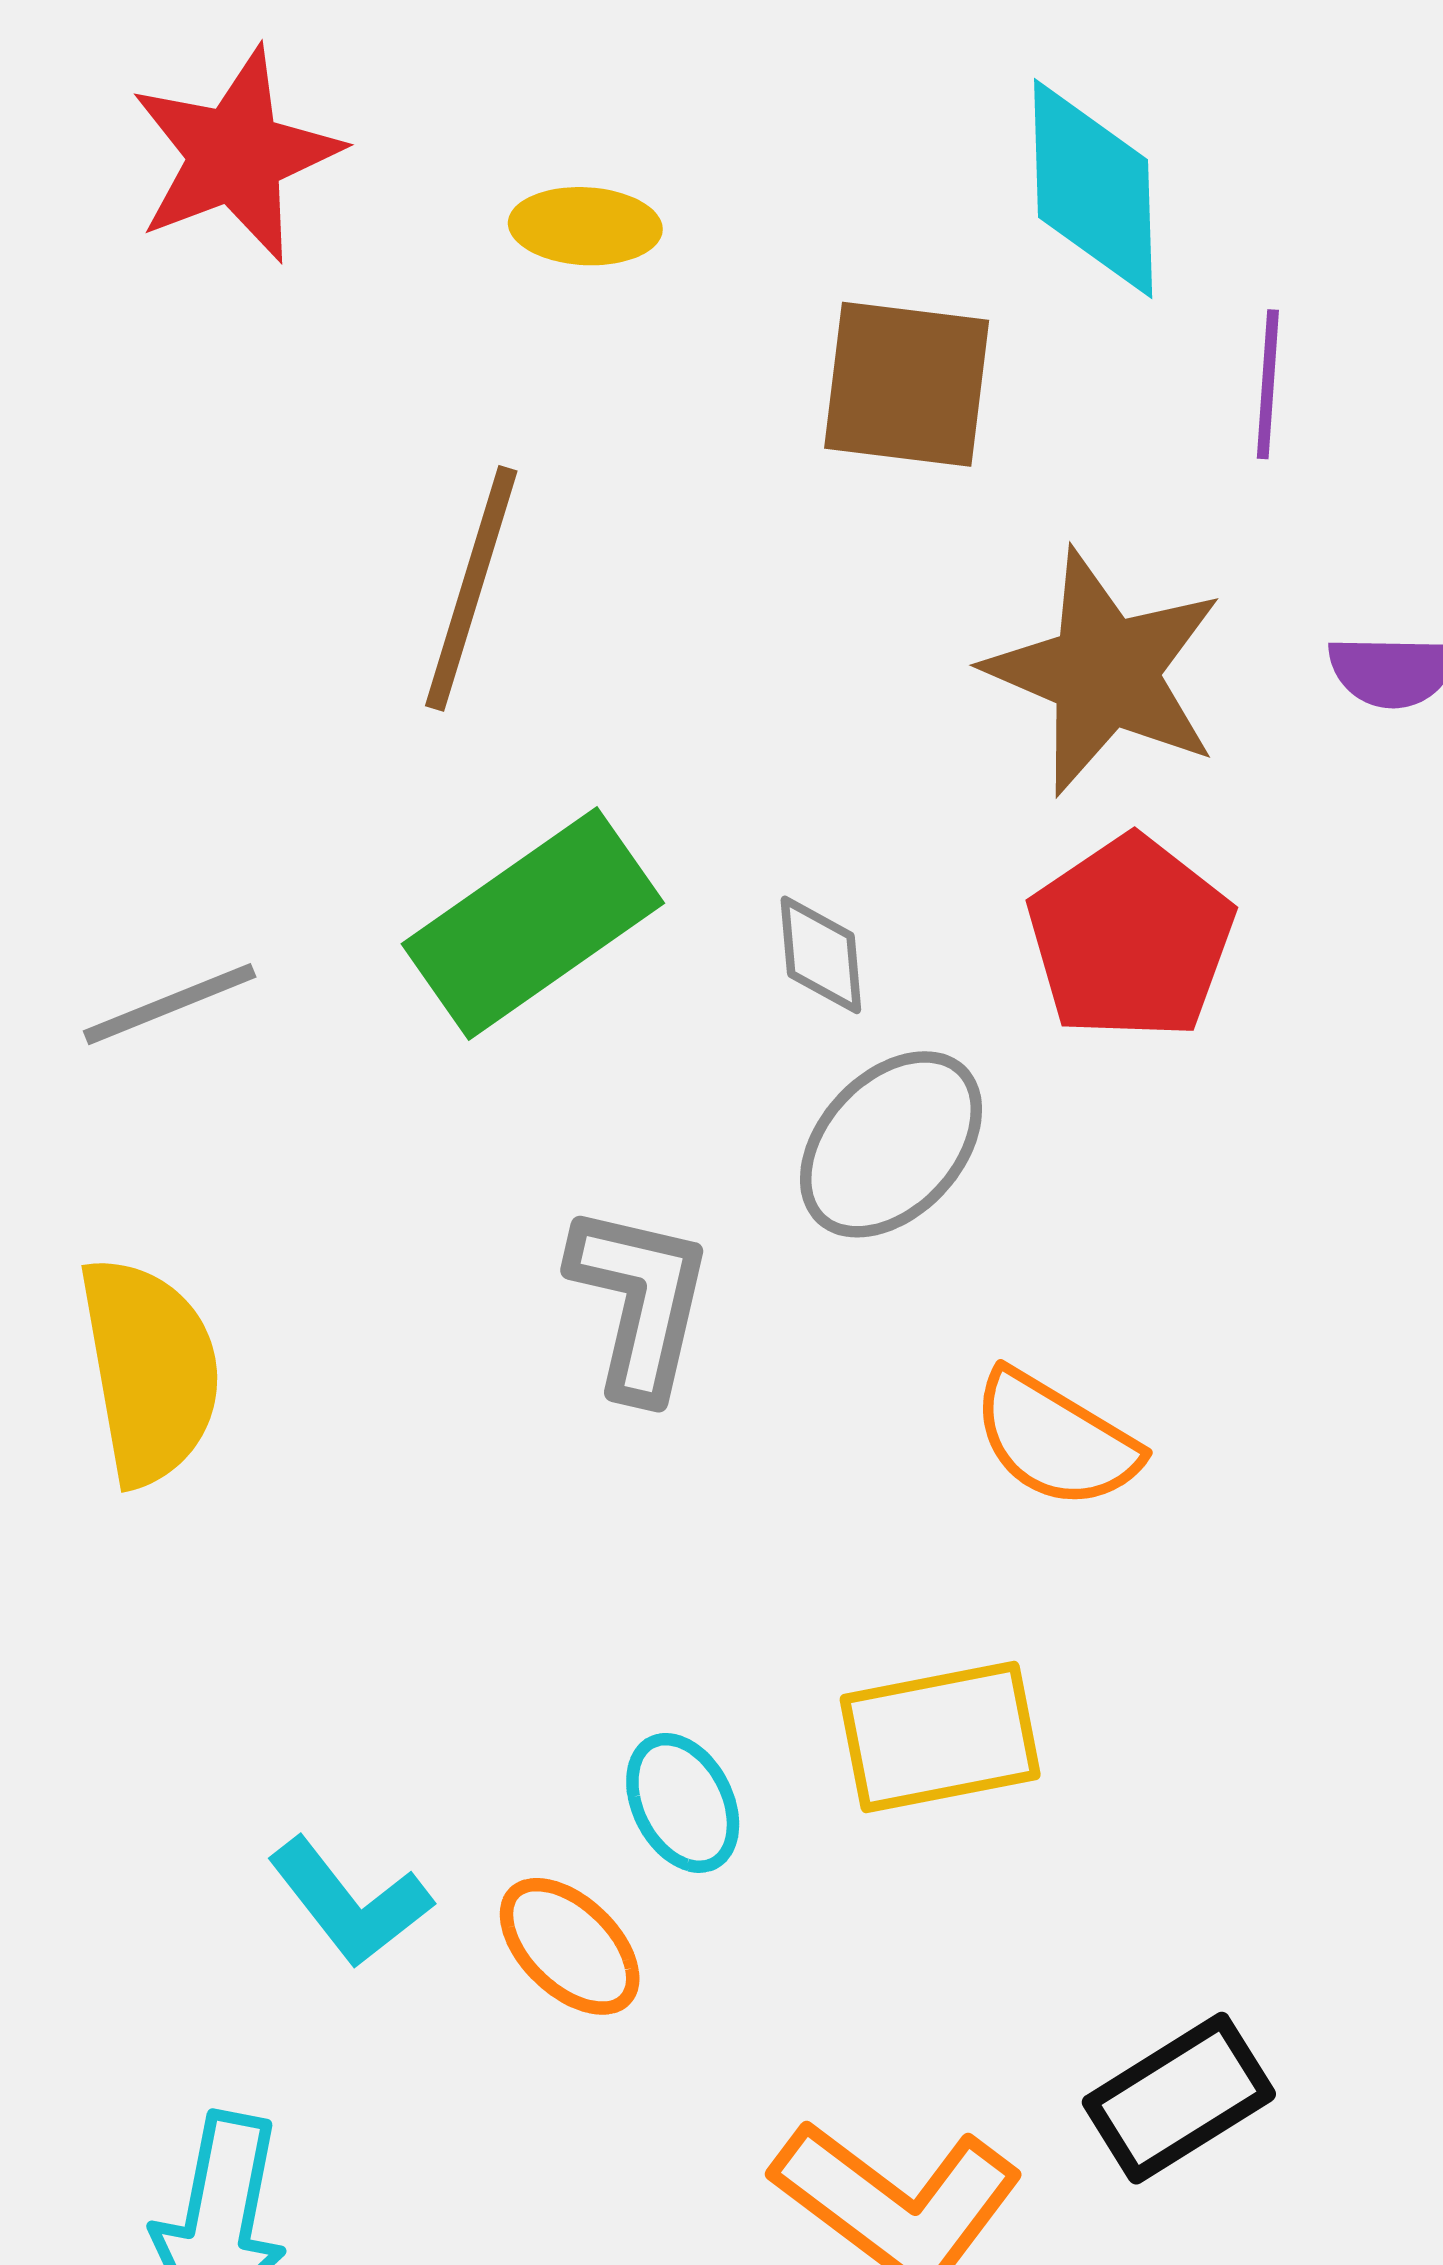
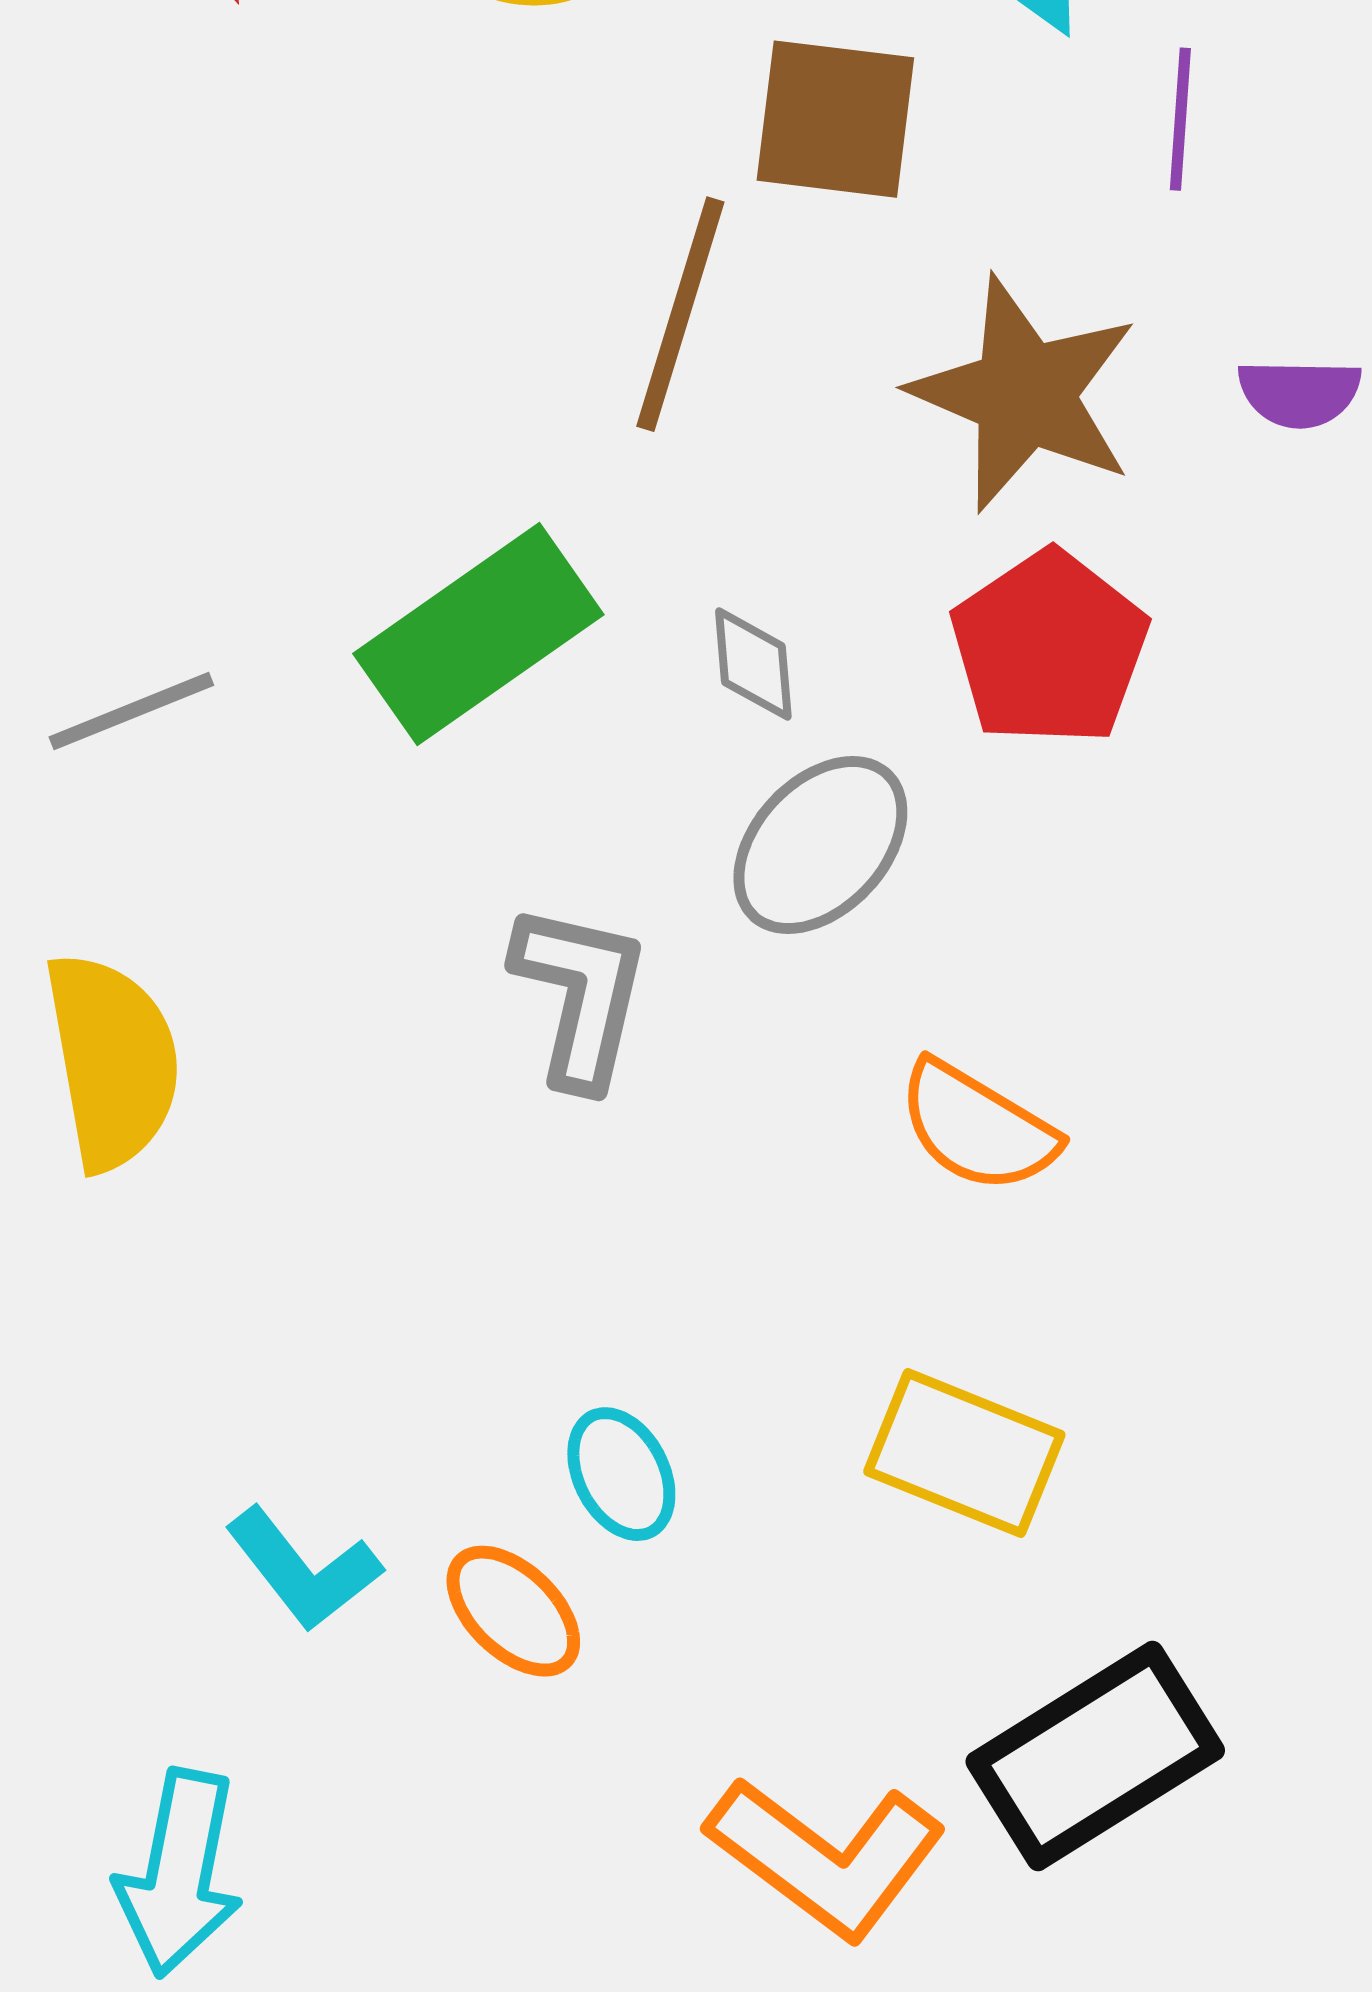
brown line: (471, 588) -> (680, 314), moved
yellow rectangle: (940, 1737) -> (964, 1453), moved, turned 33
black rectangle: (1179, 2098) -> (1095, 1756), size x1.4

